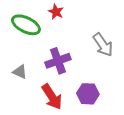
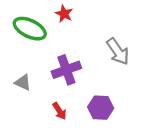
red arrow: (52, 97) -> (59, 111), size x0.6

